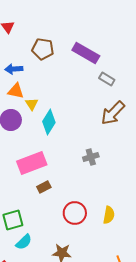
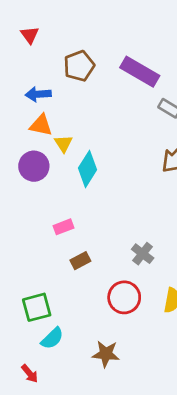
brown pentagon: (43, 49) -> (79, 66), turned -30
gray cross: (91, 157) -> (143, 254), moved, turned -35
pink rectangle: (32, 163) -> (64, 227), size x0.5

